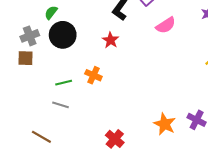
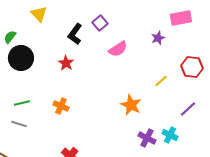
orange cross: (93, 75) -> (61, 106), moved
orange star: (165, 124) -> (131, 105), moved

